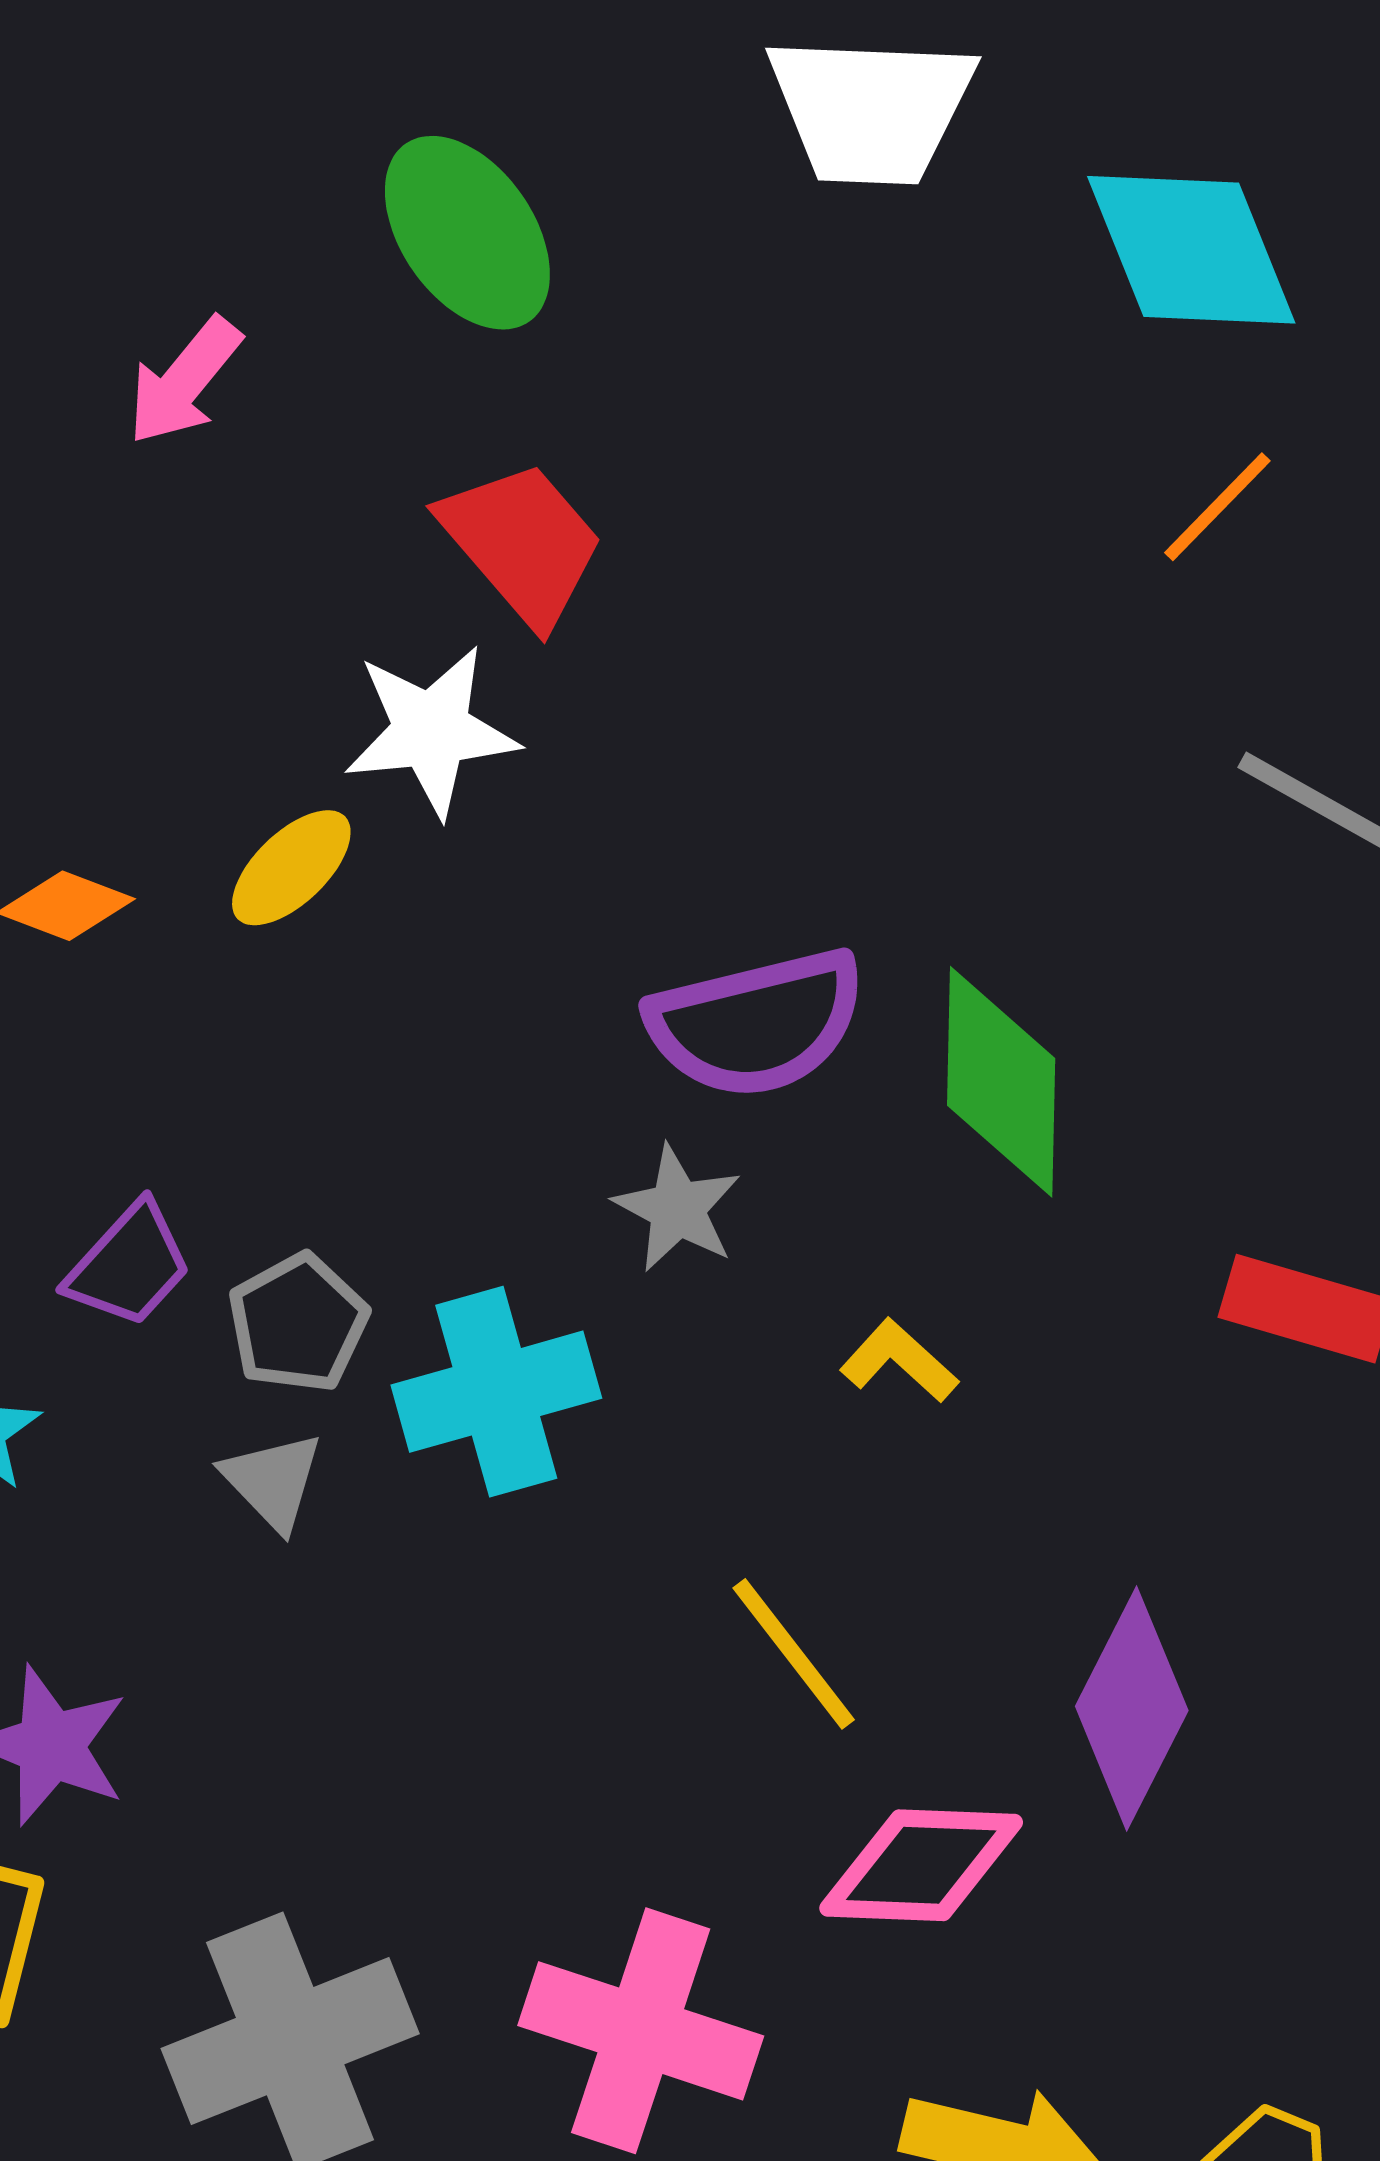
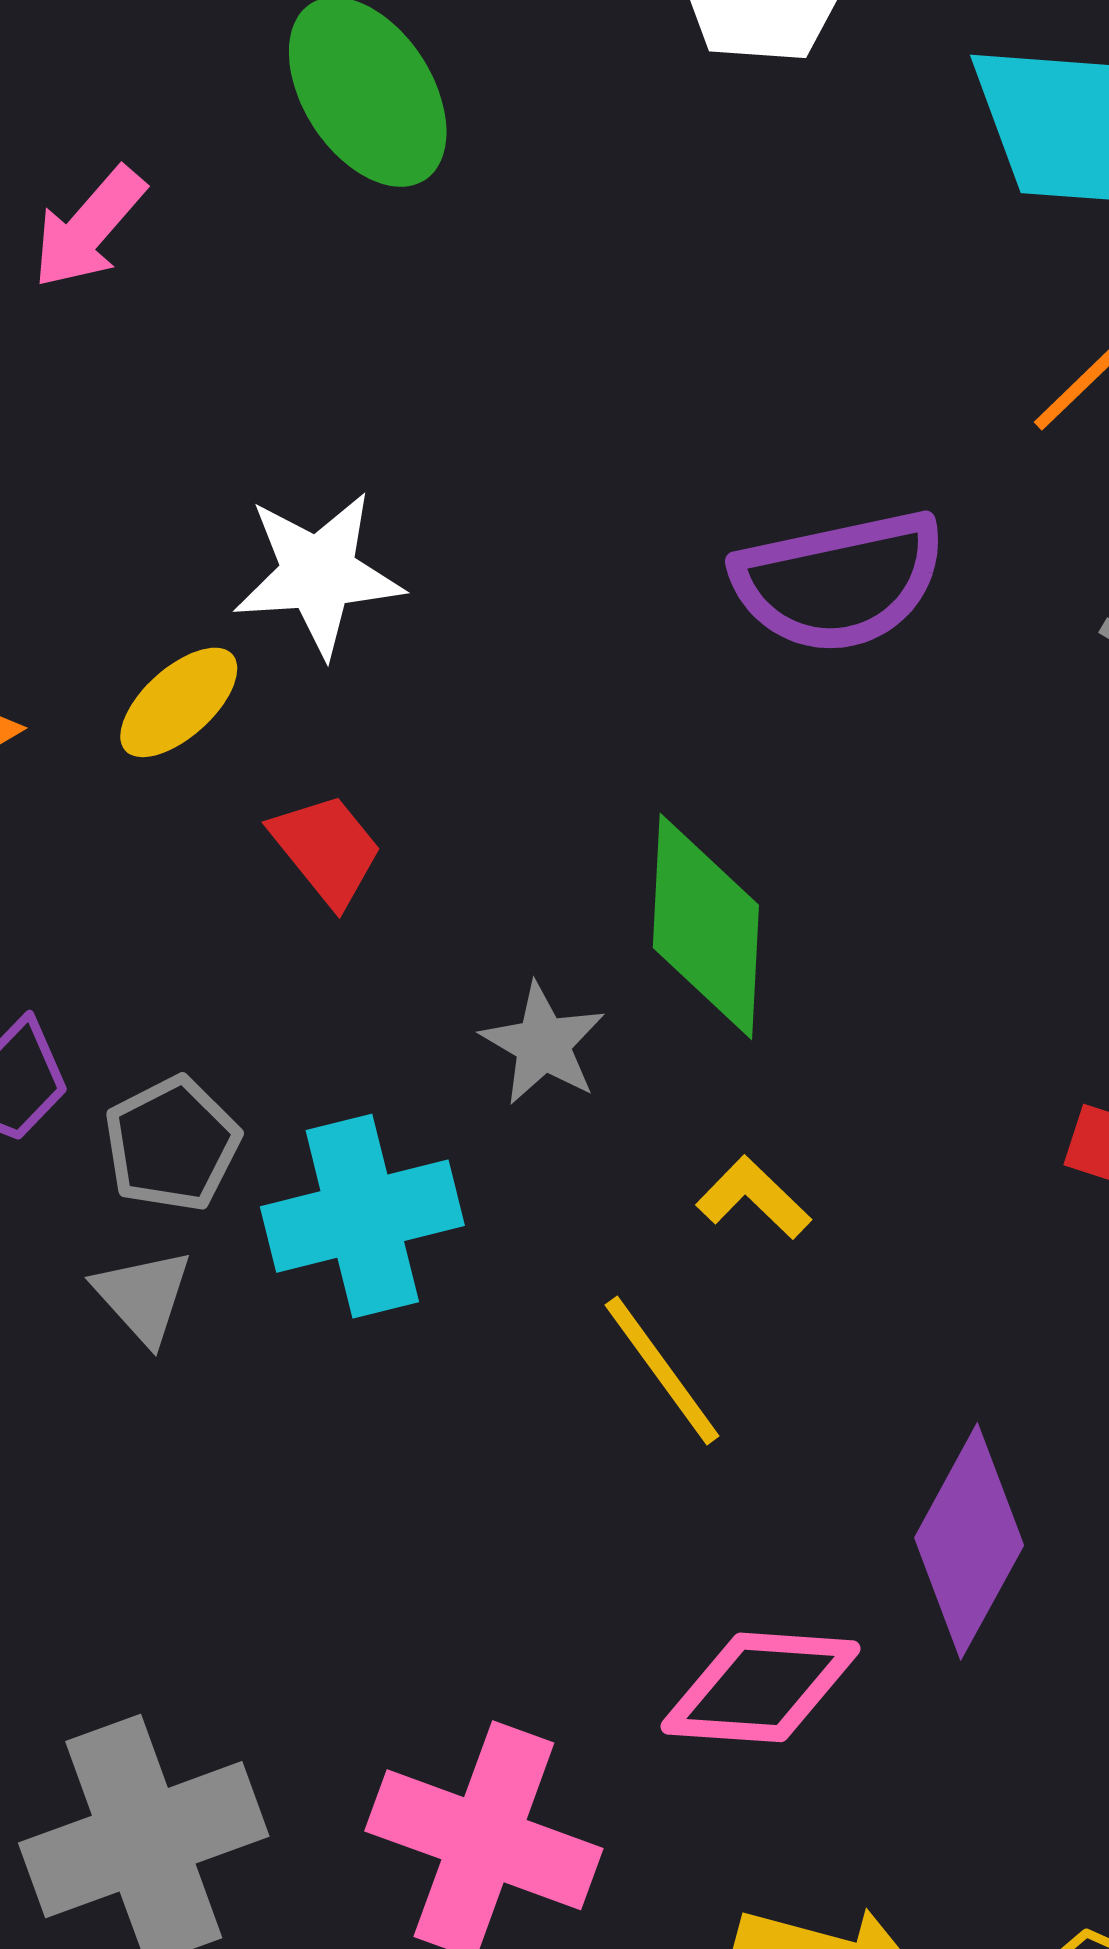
red trapezoid: (522, 543) -> (327, 849), moved, size x0.7
purple semicircle: (756, 1023) -> (839, 581), moved
green diamond: (1001, 1082) -> (706, 926), moved
yellow line: (794, 1654) -> (662, 1371), moved

